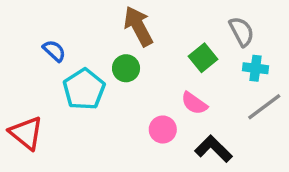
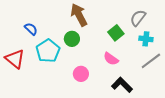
gray semicircle: (242, 32) -> (138, 18), turned -114
pink circle: (163, 130) -> (81, 74), moved
red triangle: (26, 133) -> (15, 59), moved

